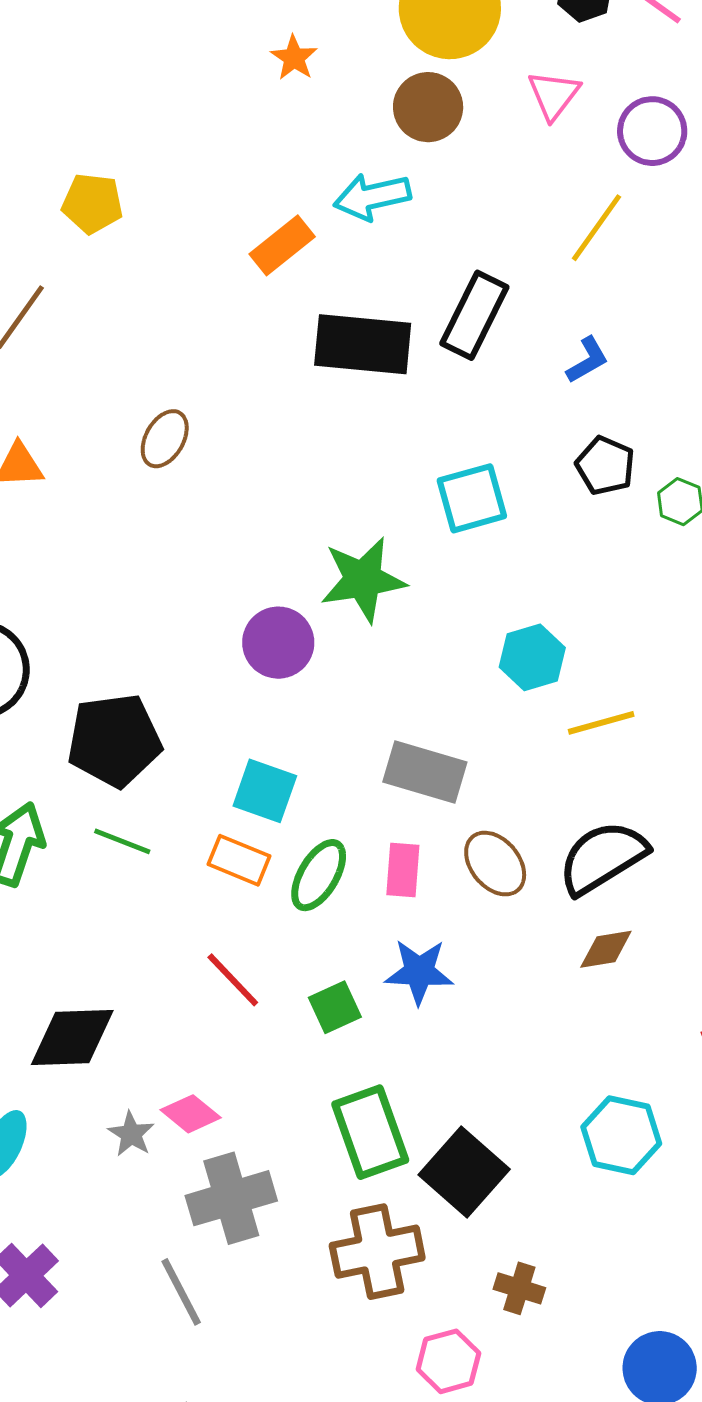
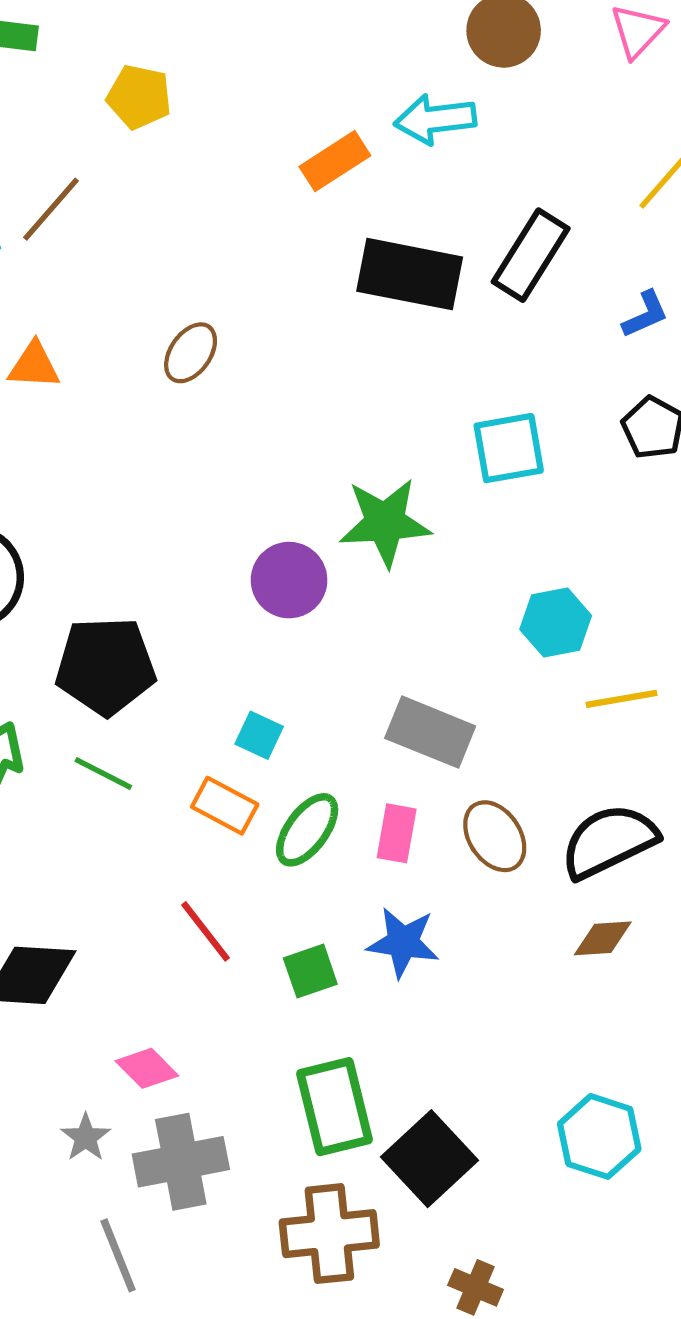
cyan square: (265, 791) -> (259, 735), size x0.7
gray star: (131, 1134) -> (86, 1137), moved

